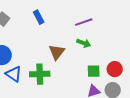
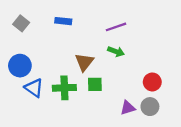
blue rectangle: (39, 17) -> (63, 21), turned -56
green square: (94, 71) -> (95, 84), moved

